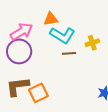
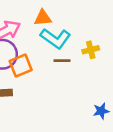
orange square: (38, 93) -> (21, 65), moved

